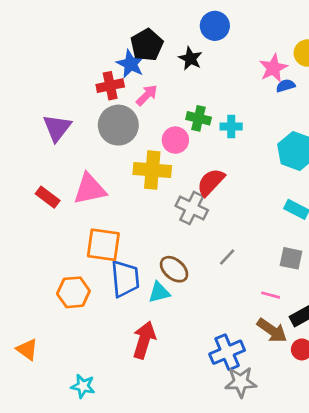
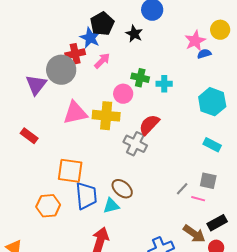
gray circle: (118, 125) -> (61, 70), moved
pink triangle: (90, 189) -> (75, 113), moved
gray line: (227, 257) -> (182, 189), moved
pink line: (271, 295) -> (198, 199), moved

